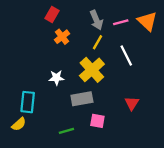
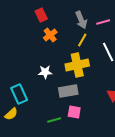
red rectangle: (52, 15) -> (41, 15), turned -56
yellow cross: (92, 70) -> (77, 65), turned 30
cyan rectangle: (28, 102) -> (19, 94), turned -30
pink square: (97, 121) -> (74, 112), moved

